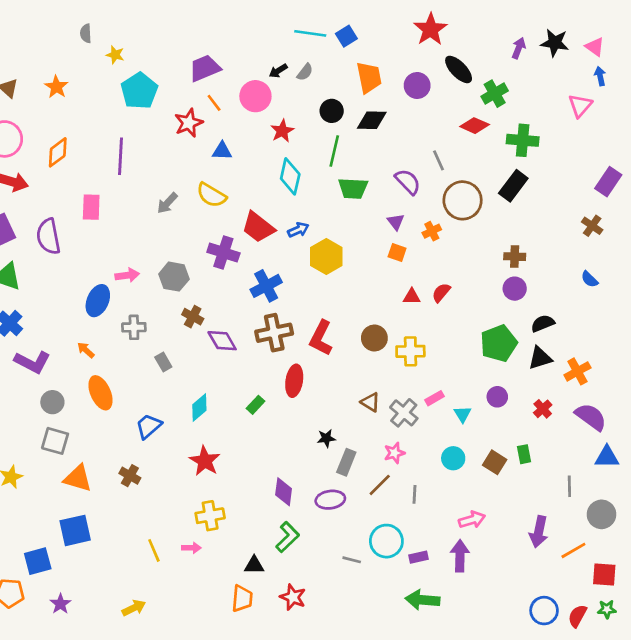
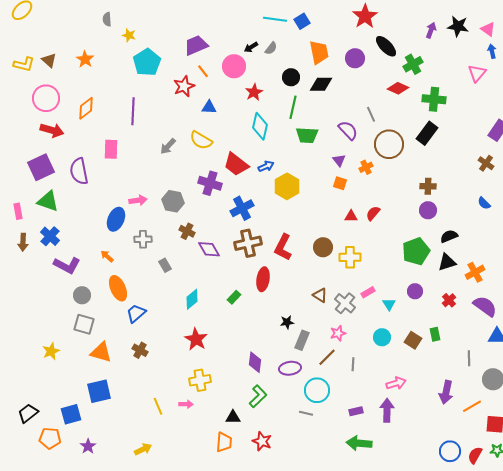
blue trapezoid: (149, 426) -> (136, 313), moved
cyan circle: (386, 541) -> (317, 390), moved

